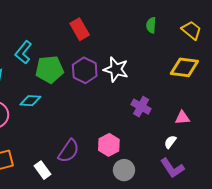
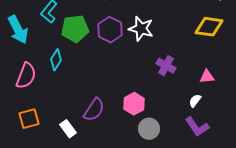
cyan diamond: (30, 101) -> (56, 60), turned -60

